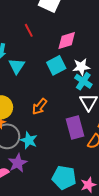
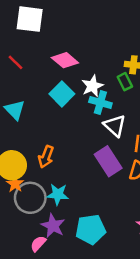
pink diamond: (67, 41) -> (65, 60), turned 75
orange arrow: (39, 106) -> (46, 157), moved
cyan pentagon: (64, 177) -> (91, 229), moved

